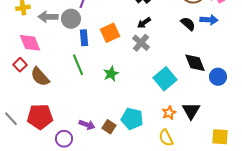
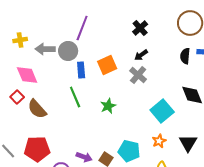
black semicircle: (188, 24) -> (185, 56), turned -126
orange star: (169, 113) -> (159, 141), moved

